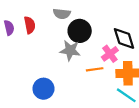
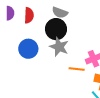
black circle: (80, 31) -> (56, 29), moved
blue circle: (43, 89) -> (28, 49), moved

